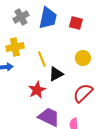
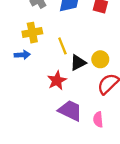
yellow circle: (83, 58) -> (100, 59), moved

